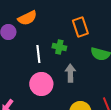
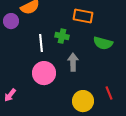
orange rectangle: (80, 27) -> (83, 16), turned -60

